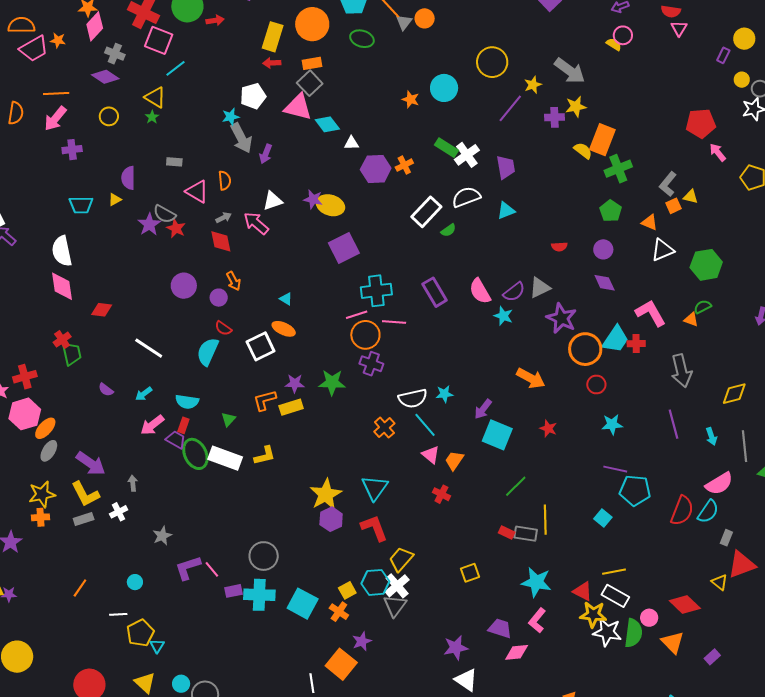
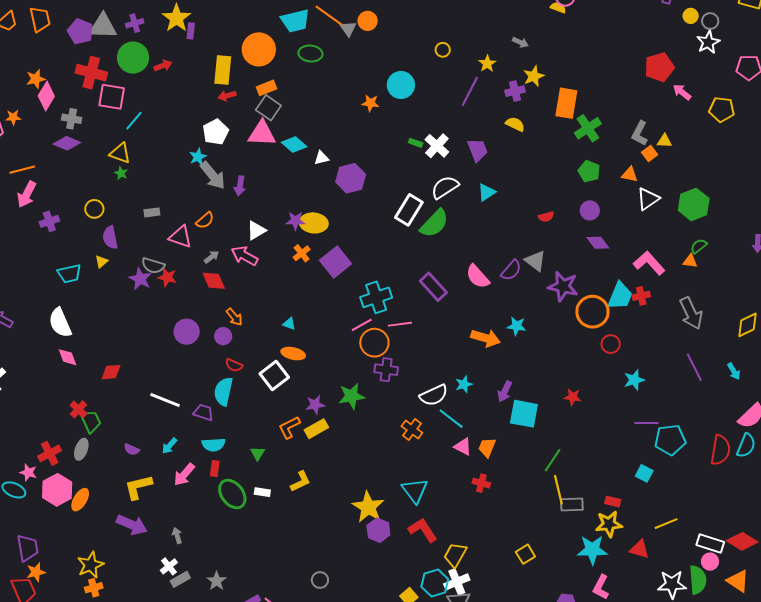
yellow circle: (492, 62) -> (443, 50), size x0.5
gray arrow: (570, 71) -> (520, 42), size x0.5
yellow circle: (109, 116) -> (94, 209), moved
green rectangle: (447, 148) -> (416, 143), size x0.6
yellow semicircle: (583, 151) -> (515, 124), moved
orange cross: (404, 165) -> (302, 253), moved
orange semicircle: (225, 180) -> (205, 220), turned 66
green semicircle: (448, 230) -> (434, 223), size x2.0
pink diamond: (62, 286) -> (67, 357), size x0.7
gray triangle: (540, 288) -> (535, 261), turned -45
cyan star: (503, 316) -> (517, 326), moved
orange arrow: (531, 378) -> (486, 338), moved
purple trapezoid: (176, 440) -> (203, 412), moved
gray ellipse: (49, 451) -> (81, 449), moved
white rectangle: (225, 458) -> (262, 492), size x0.5
yellow L-shape: (85, 494) -> (138, 487), moved, turned 116
gray rectangle: (84, 519) -> (180, 579), moved
yellow line: (545, 520) -> (558, 490), moved
red rectangle: (507, 533) -> (613, 502), moved
gray circle: (264, 556) -> (320, 580), size x0.6
white cross: (397, 586) -> (457, 582), turned 30
white rectangle: (615, 596) -> (710, 543), moved
yellow star: (593, 615) -> (609, 524), moved

